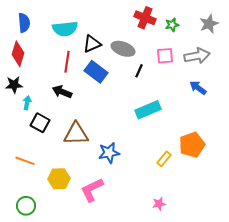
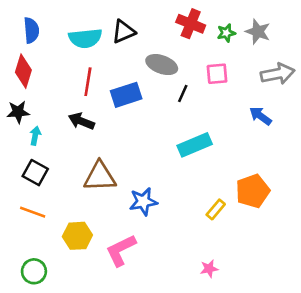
gray star: (209, 24) -> (258, 32), moved, turned -30
black triangle: (92, 44) -> (123, 32), moved
gray arrow: (197, 56) -> (278, 74), moved
blue rectangle: (96, 72) -> (126, 95), turned -55
black square: (40, 123) -> (35, 173), moved

